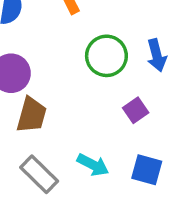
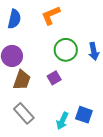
purple square: (136, 110) -> (54, 78), moved
cyan arrow: (93, 165) -> (62, 121), moved, turned 84

